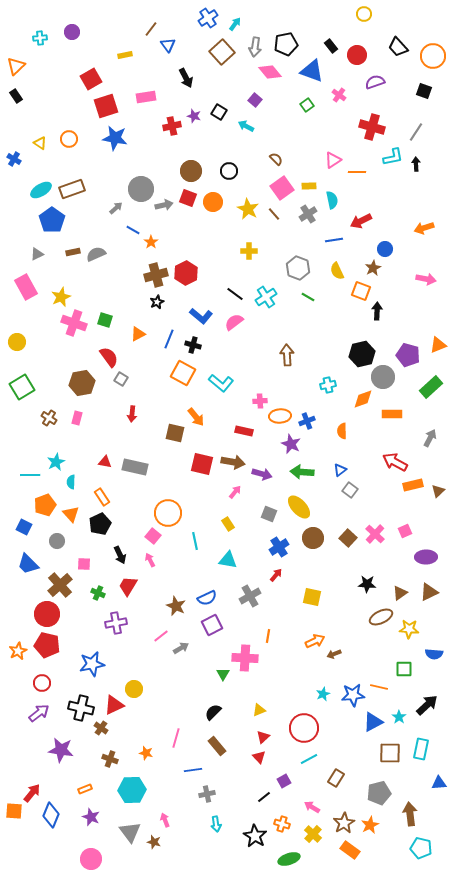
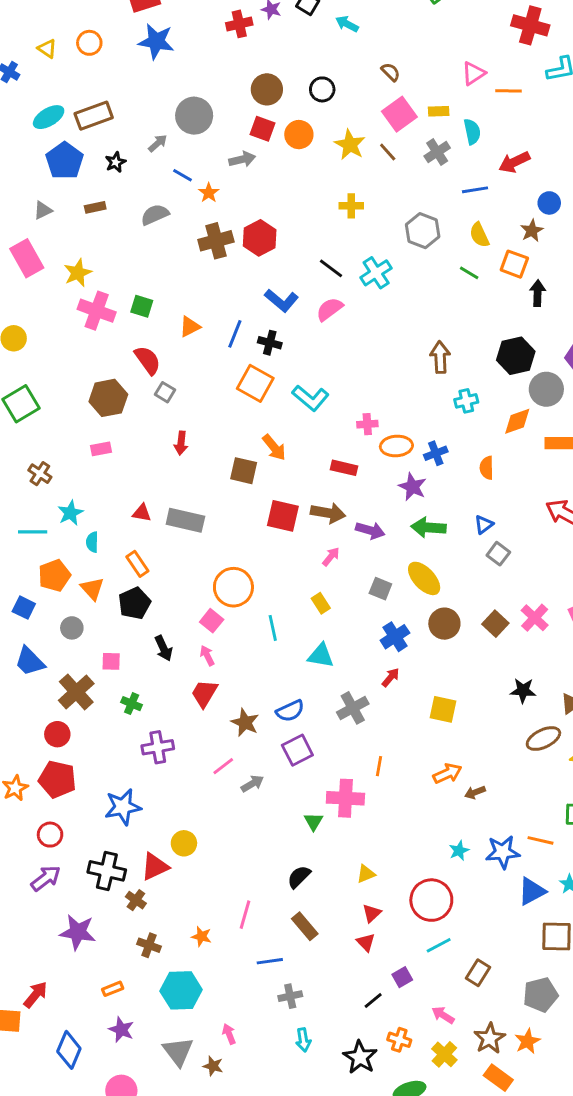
gray arrow: (164, 205) -> (242, 159), moved
gray semicircle: (96, 254) -> (155, 215), moved
green line: (308, 297) -> (469, 273), moved
black star: (157, 302) -> (116, 162), moved
brown arrow: (287, 355) -> (440, 357), moved
brown cross: (49, 418) -> (40, 474), moved
pink rectangle: (77, 418) -> (101, 449), turned 64
red trapezoid: (128, 586) -> (204, 693), moved
red circle: (47, 614) -> (57, 734), size x0.7
blue diamond: (51, 815) -> (69, 1050), moved

